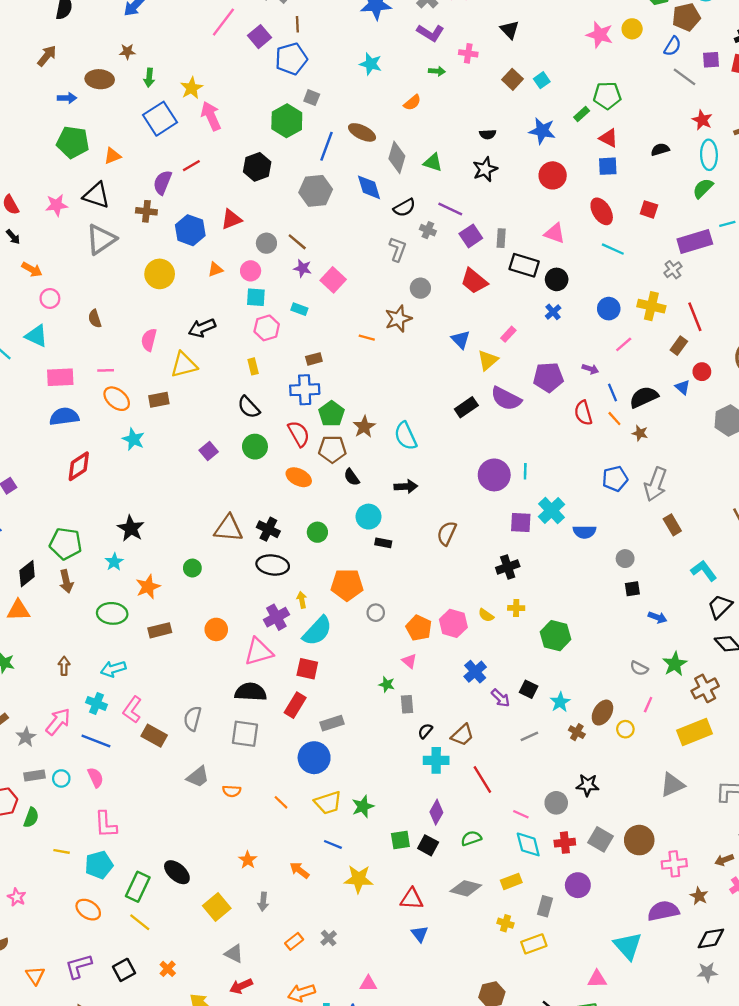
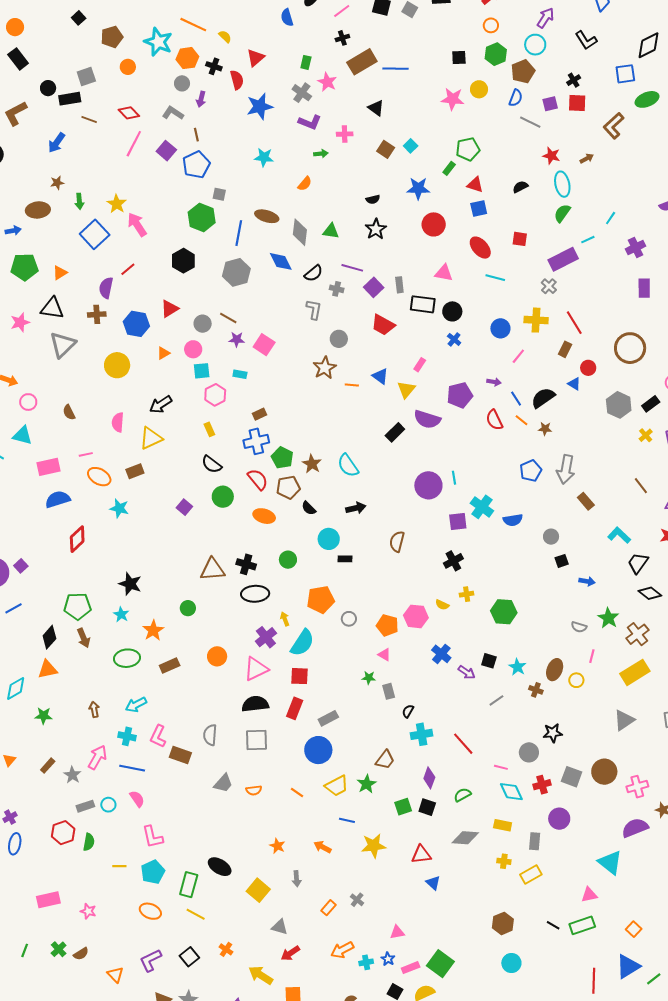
orange line: (367, 338) -> (352, 385), moved
brown trapezoid: (462, 735) -> (385, 760), moved
yellow rectangle: (511, 881) -> (503, 825), turned 42

